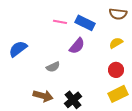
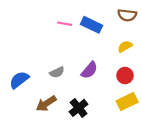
purple semicircle: (77, 46) -> (89, 70), moved
blue semicircle: (18, 49) -> (19, 80), moved
brown arrow: (43, 96) -> (46, 104), turned 132

